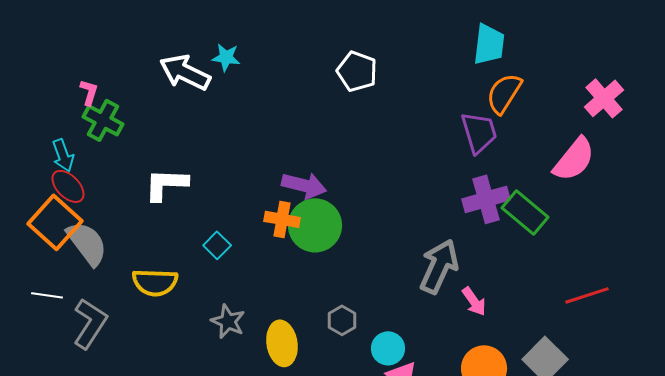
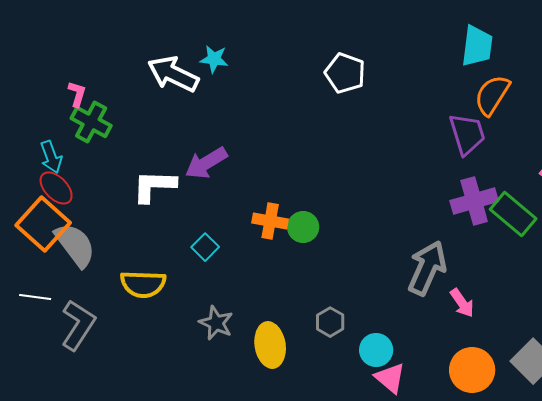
purple arrow: (304, 185) -> (206, 163), moved, turned 135
green circle: (315, 225) -> (303, 227), size x0.6

